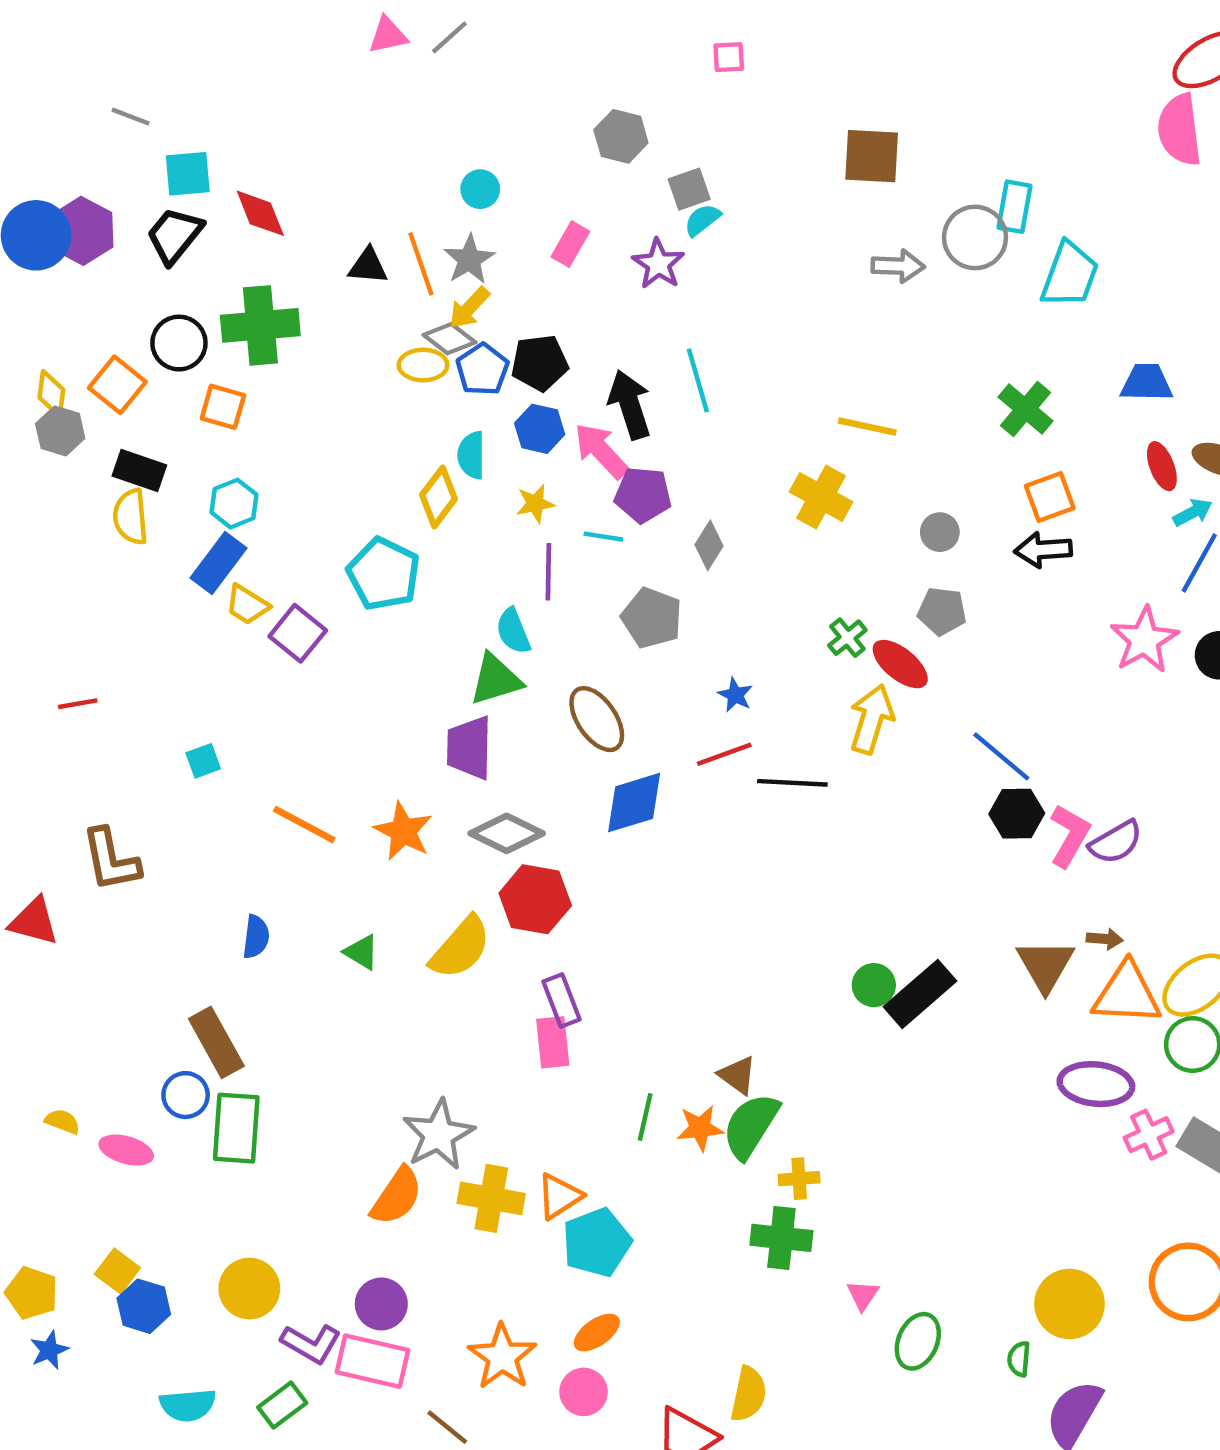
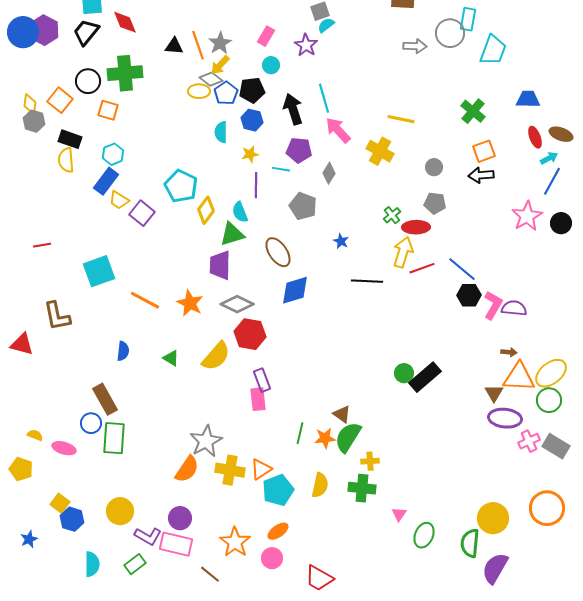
cyan circle: (480, 189) -> (271, 65), moved
pink arrow: (601, 451) -> (338, 130), moved
yellow diamond: (438, 497) -> (206, 210), moved
red ellipse: (900, 664) -> (416, 227), turned -40
red line: (724, 754) -> (422, 268), moved
cyan square: (203, 761) -> (99, 271), size x2.0
purple semicircle: (1116, 842) -> (514, 308), turned -145
brown triangle: (1045, 965) -> (494, 393), moved, size x0.7
yellow pentagon: (32, 1293) -> (21, 469), moved
green semicircle: (1019, 1359) -> (470, 543), size x1.8
yellow semicircle: (748, 1394) -> (320, 485), moved
cyan semicircle: (188, 1405) -> (92, 564), turned -85

